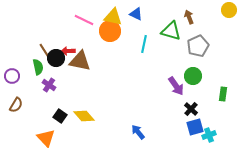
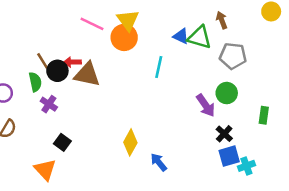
blue triangle: (136, 14) -> (181, 36), moved
yellow triangle: (113, 17) -> (128, 20), turned 42
cyan line: (144, 44) -> (159, 67), moved
gray pentagon: (198, 46) -> (233, 56), turned 30
yellow diamond: (84, 116) -> (130, 142), moved, turned 70

